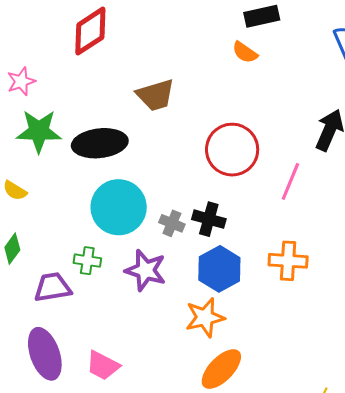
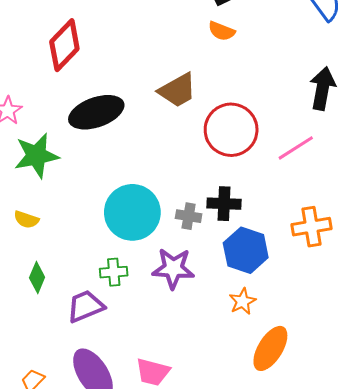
brown trapezoid: (156, 95) -> (177, 90), moved
black ellipse: (100, 143) -> (96, 112), moved
pink line: (290, 181) -> (296, 148), turned 48
orange star: (205, 317) -> (243, 301), size x0.7

